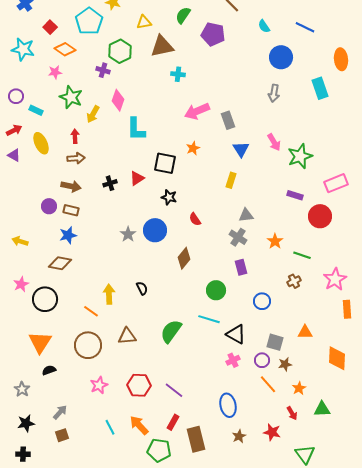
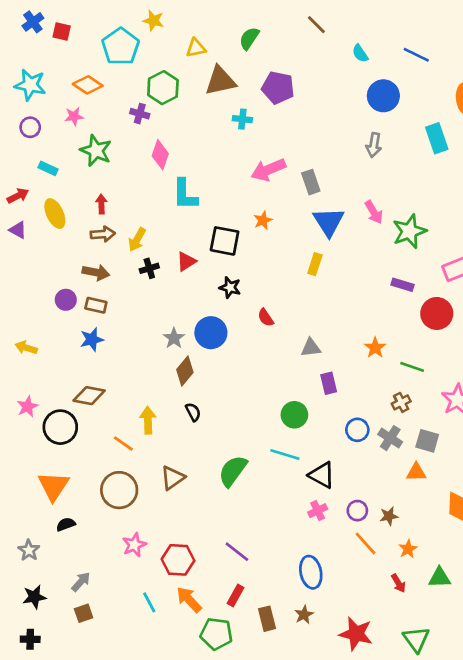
red square: (50, 27) -> (62, 31), moved, turned -32
purple pentagon: (213, 34) -> (278, 88), moved
purple circle: (16, 96) -> (30, 127), moved
yellow arrow: (93, 114) -> (137, 240), moved
blue triangle: (241, 149) -> (329, 222), size x1.4
gray triangle: (246, 215) -> (311, 348), moved
gray cross: (238, 237) -> (390, 438), moved
brown diamond: (184, 258) -> (185, 371), moved
brown diamond: (60, 263) -> (89, 396), moved
brown triangle: (127, 336) -> (173, 478), turned -30
gray square: (275, 342) -> (427, 441), moved
red hexagon: (139, 385) -> (178, 560), moved
red star: (272, 432) -> (356, 634), moved, size x1.4
brown star: (239, 436) -> (304, 615), moved
brown rectangle: (196, 439) -> (267, 619), size x0.7

